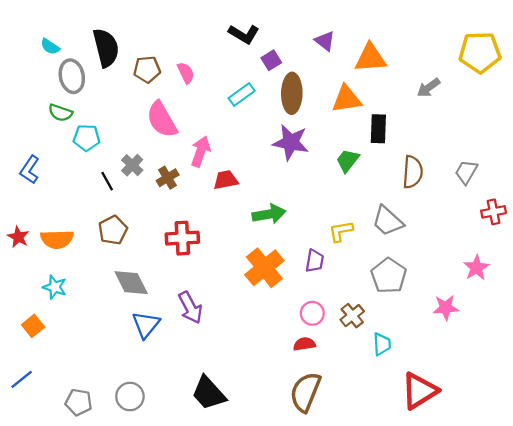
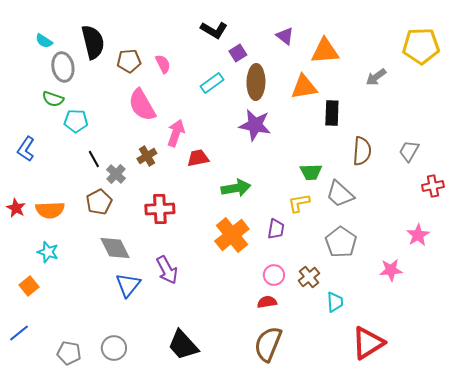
green trapezoid: (348, 161) -> (311, 172), moved, turned -130
gray cross: (132, 165) -> (116, 174), moved

